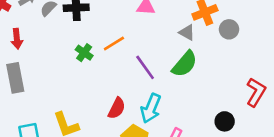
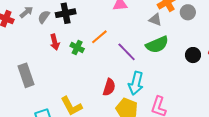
red arrow: (17, 39) -> (55, 42), moved
green semicircle: (185, 64) -> (157, 45), turned 35
black circle: (225, 121) -> (193, 55), moved

